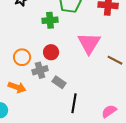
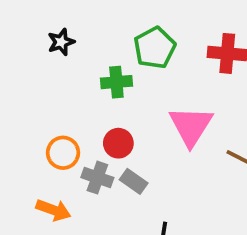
gray cross: (40, 70) -> (97, 178), turned 35
gray rectangle: (59, 82) -> (134, 181), moved

